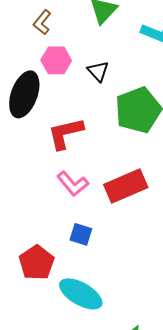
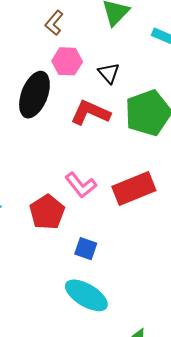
red L-shape: (65, 133) -> (90, 113), moved, turned 36
blue square: (81, 234) -> (86, 249), moved
red pentagon: (37, 263) -> (47, 212), moved

